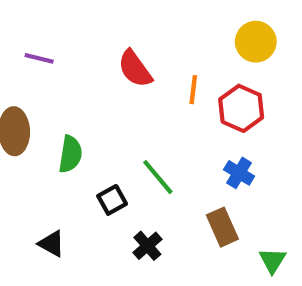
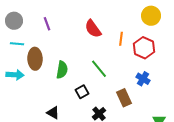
purple line: (39, 58) -> (47, 24), turned 56
green line: (158, 177) -> (99, 69), moved
brown rectangle: (222, 227) -> (124, 98), moved

